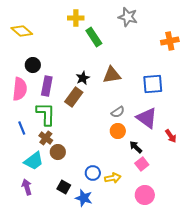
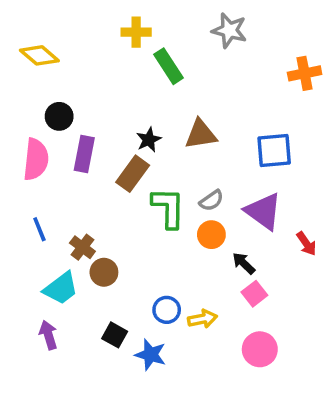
green L-shape: (46, 114) -> (168, 208), moved

